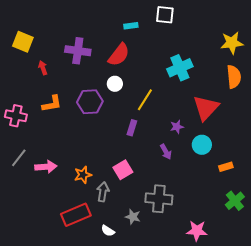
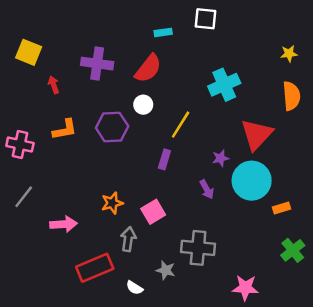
yellow star: (232, 43) -> (289, 54), size x0.6
cyan circle: (202, 145) -> (252, 181), size x1.6
pink arrow: (46, 167) -> (64, 224), moved
orange star: (83, 175) -> (112, 203), moved

